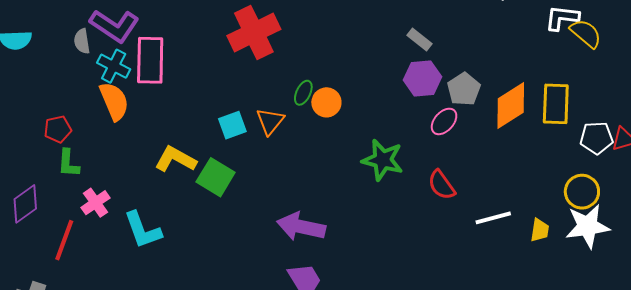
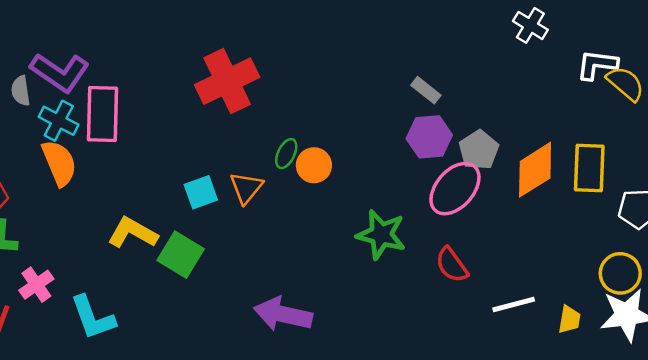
pink ellipse: (444, 121) -> (455, 189), size x1.6

